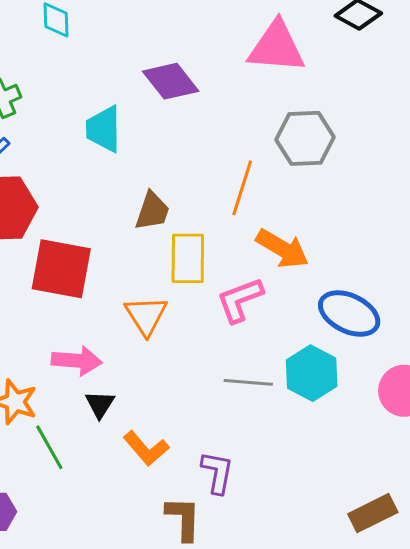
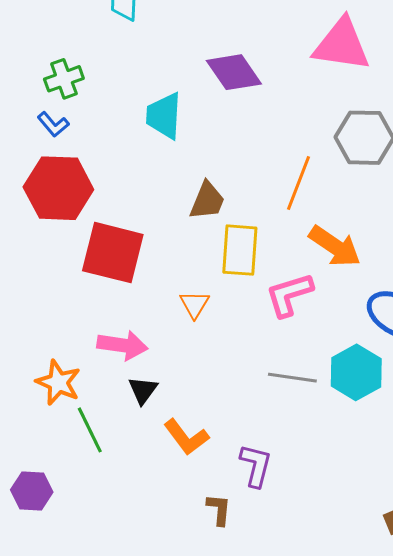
orange triangle: (146, 315) -> (195, 304), size x0.7
brown L-shape: (183, 519) -> (219, 509), size x0.7

